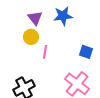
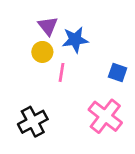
blue star: (63, 16) -> (75, 40), moved

